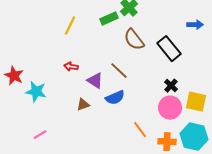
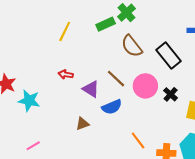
brown triangle: (83, 105) -> (82, 124), moved
pink circle: (170, 108) -> (145, 86), moved

